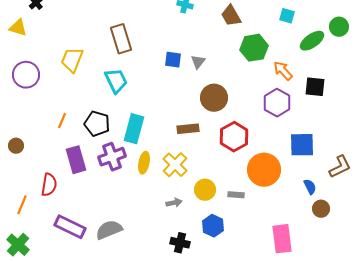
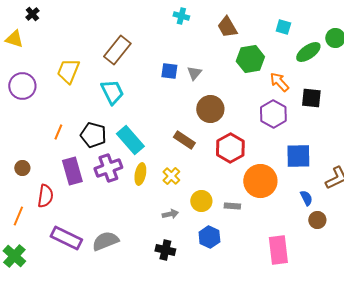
brown rectangle: (121, 39) -> (117, 50), turned 56
cyan rectangle: (134, 129) -> (130, 140), turned -56
brown rectangle: (188, 129) -> (184, 140), turned 40
brown circle: (16, 146) -> (22, 168), moved
yellow cross: (175, 165) -> (171, 176), size x0.7
black cross: (180, 243) -> (165, 250), moved

